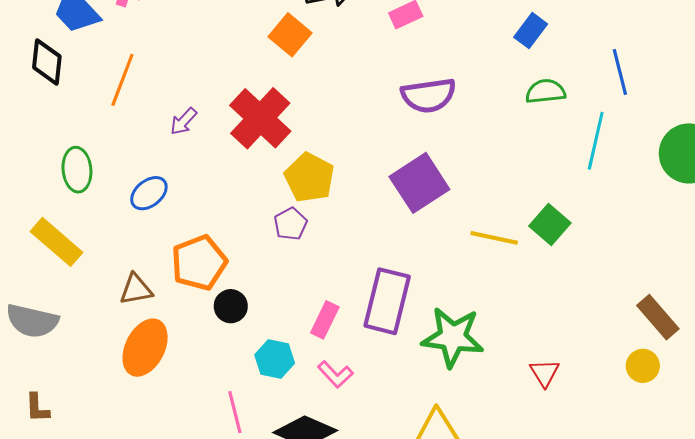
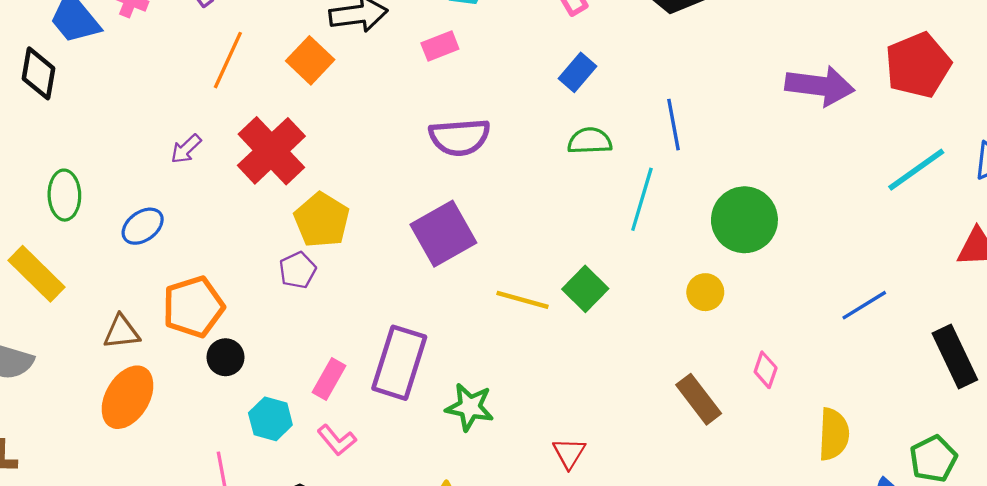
orange line: (122, 80) -> (228, 60), moved
green star: (453, 337) -> (470, 407), size x0.7
yellow circle: (643, 366) -> (705, 292), moved

